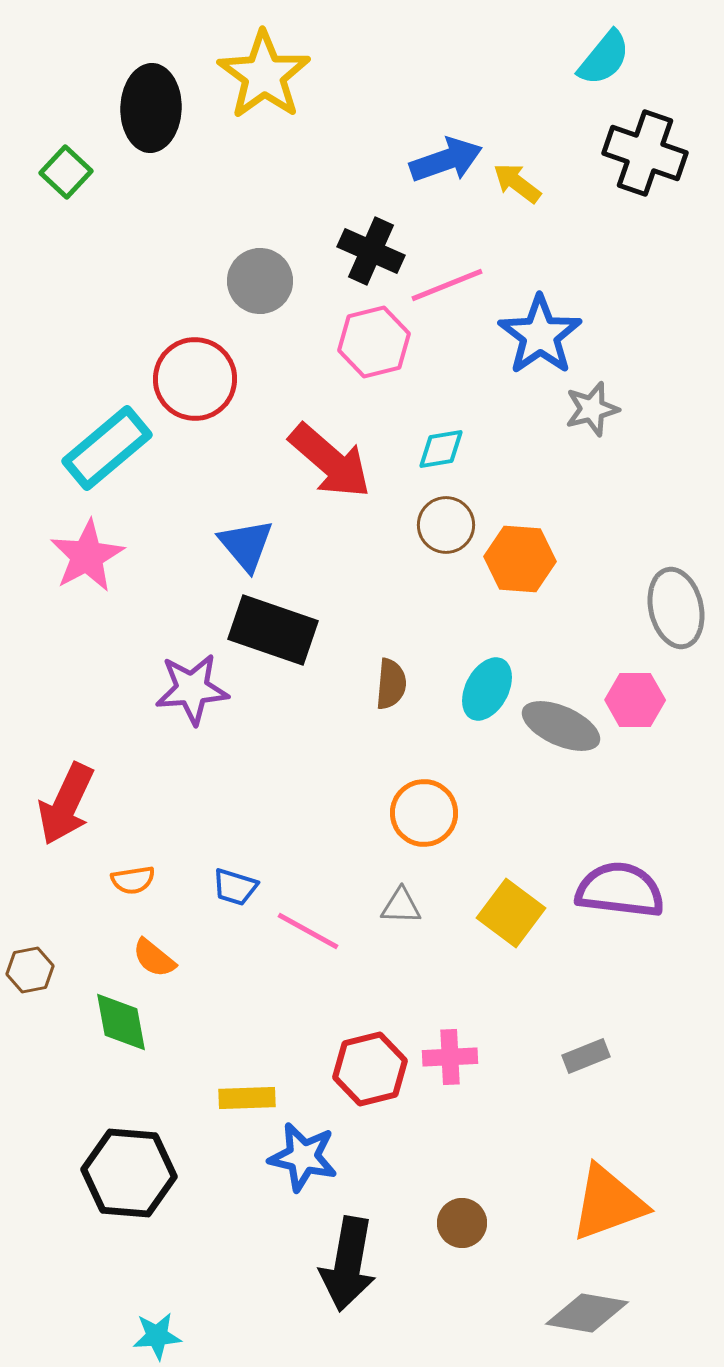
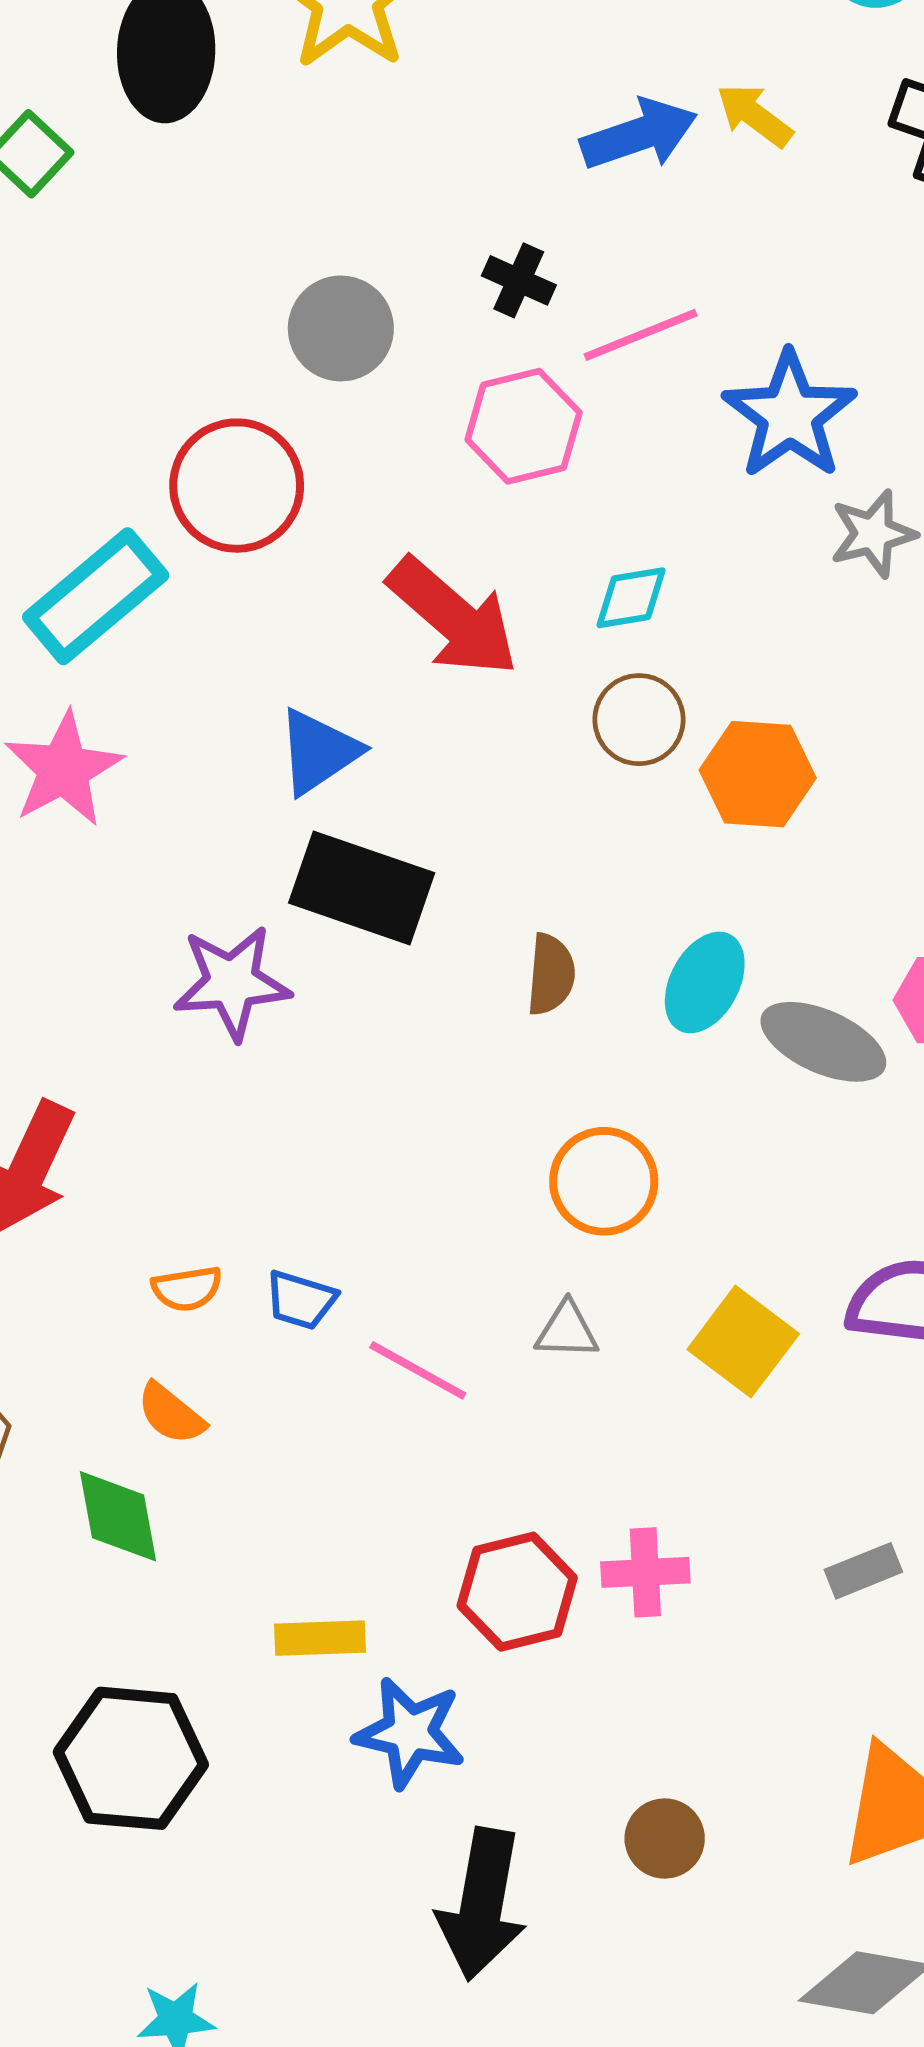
yellow arrow: (517, 183) -> (754, 115), moved
black cross: (371, 251) -> (519, 280), size x0.7
blue triangle: (246, 545) -> (318, 752), turned 36
orange semicircle: (133, 880) -> (187, 1289), moved

